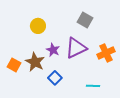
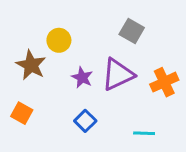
brown star: (35, 62) -> (31, 65), moved
orange square: (14, 65) -> (22, 113), moved

